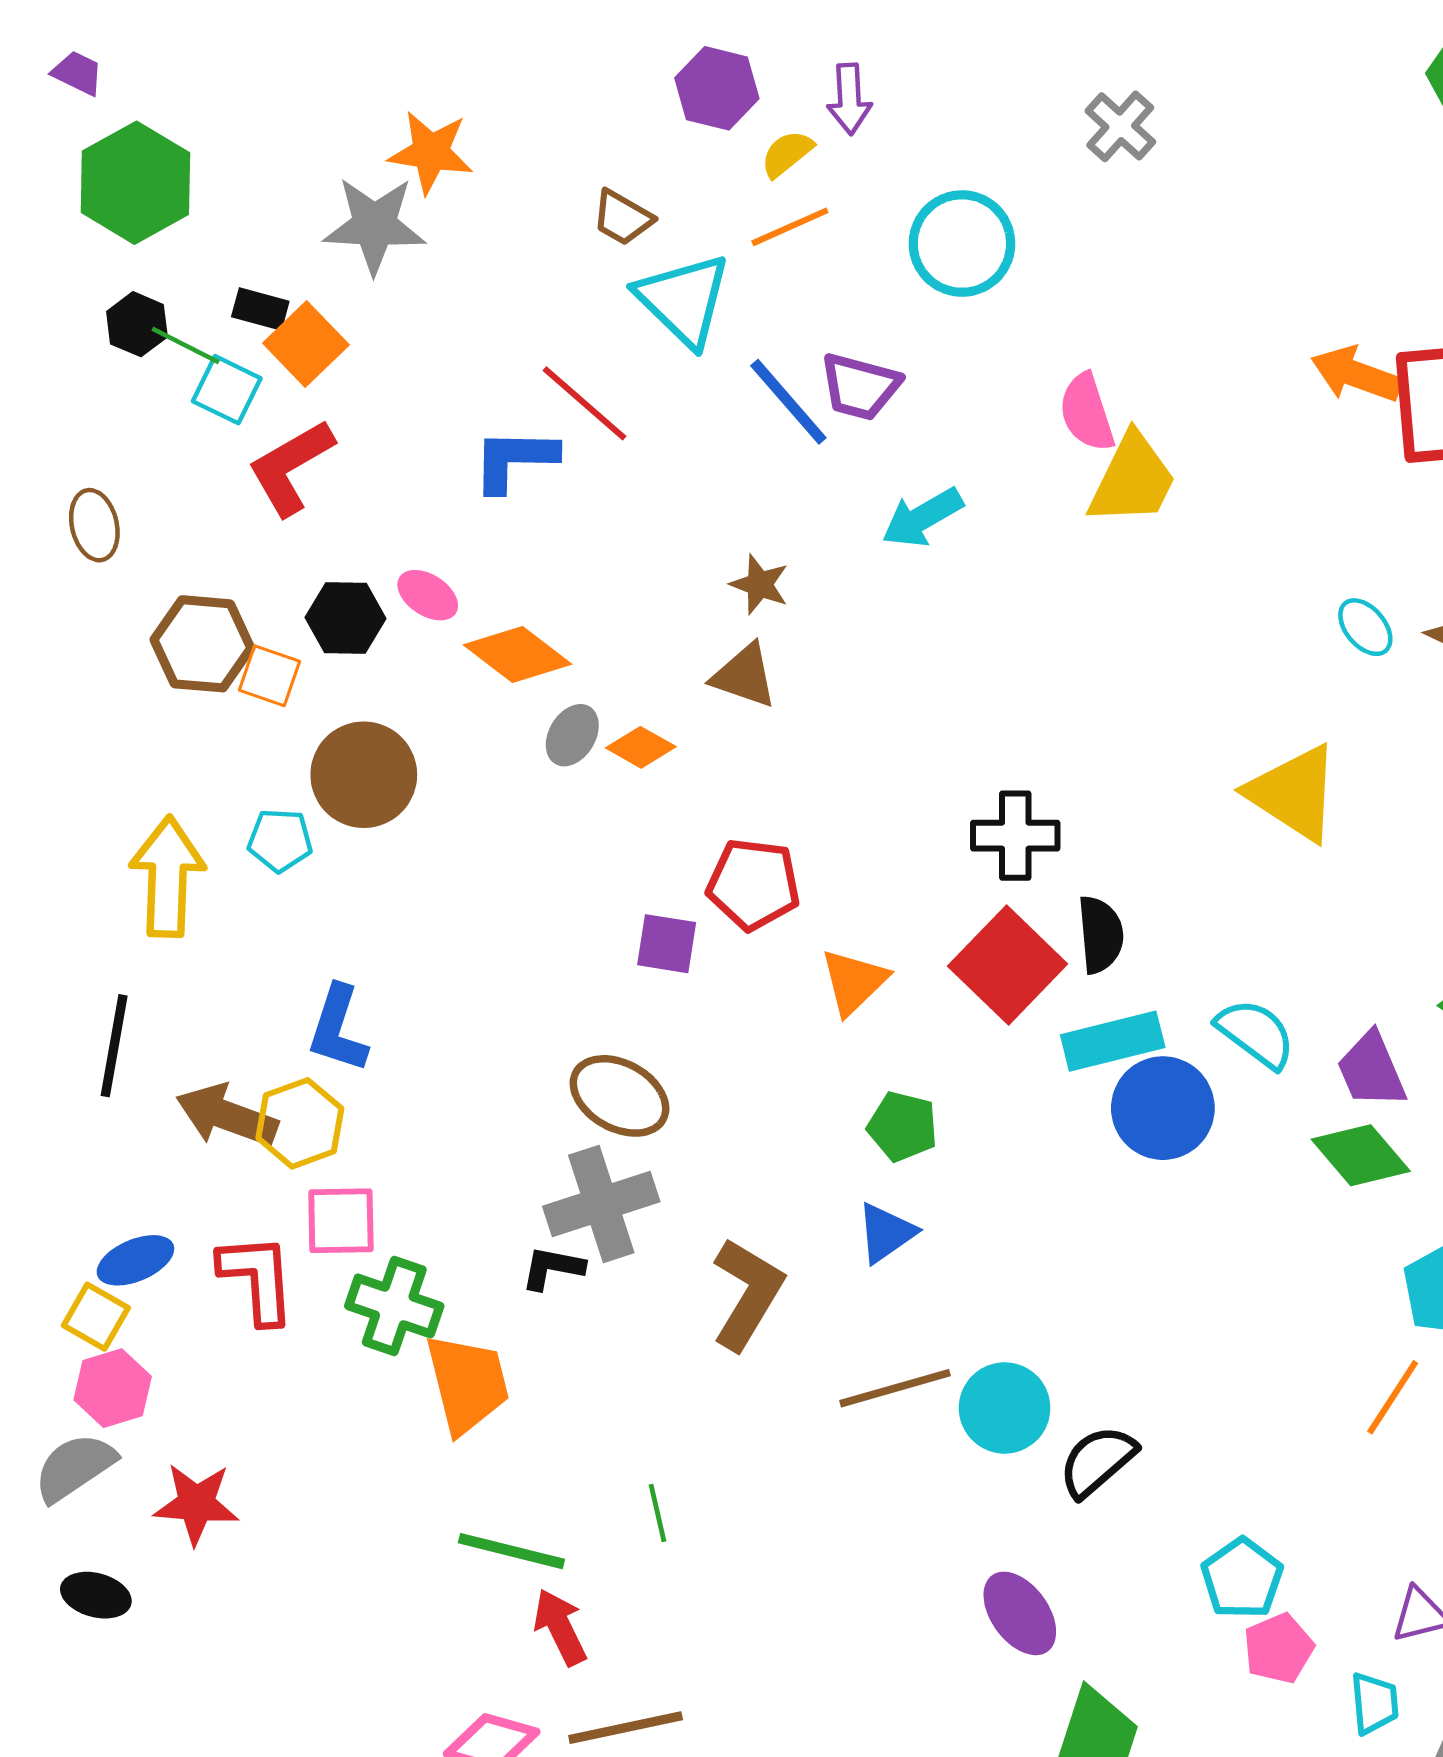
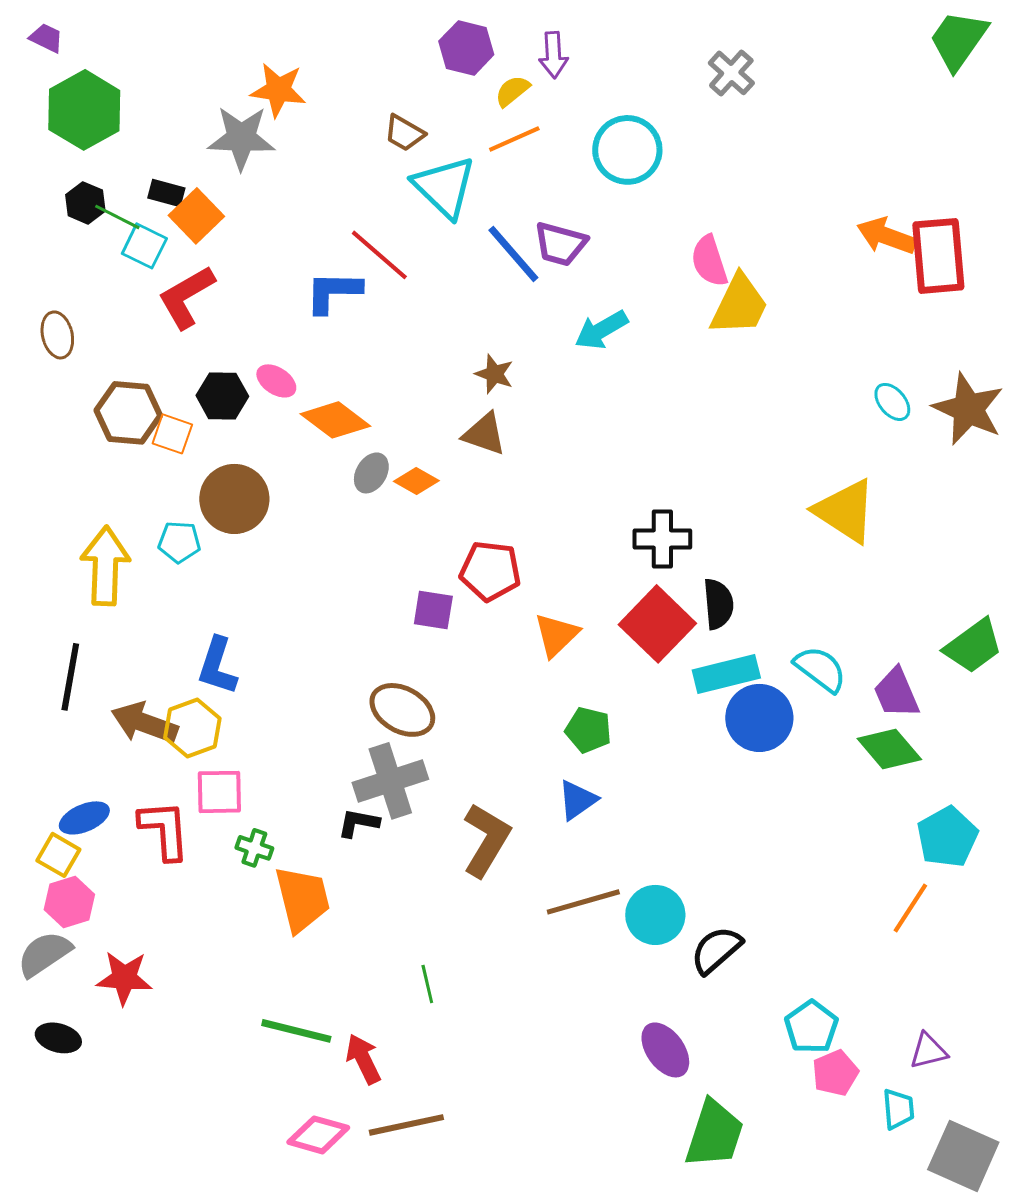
green cross: (394, 1306) -> (254, 848), size x0.6
green line: (511, 1551) -> (296, 1031), moved

